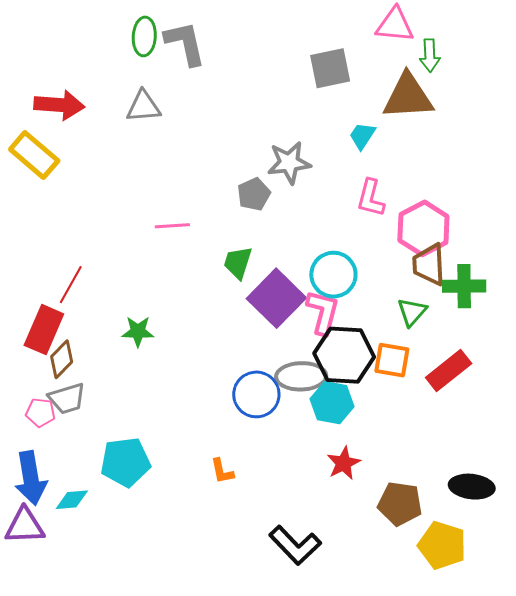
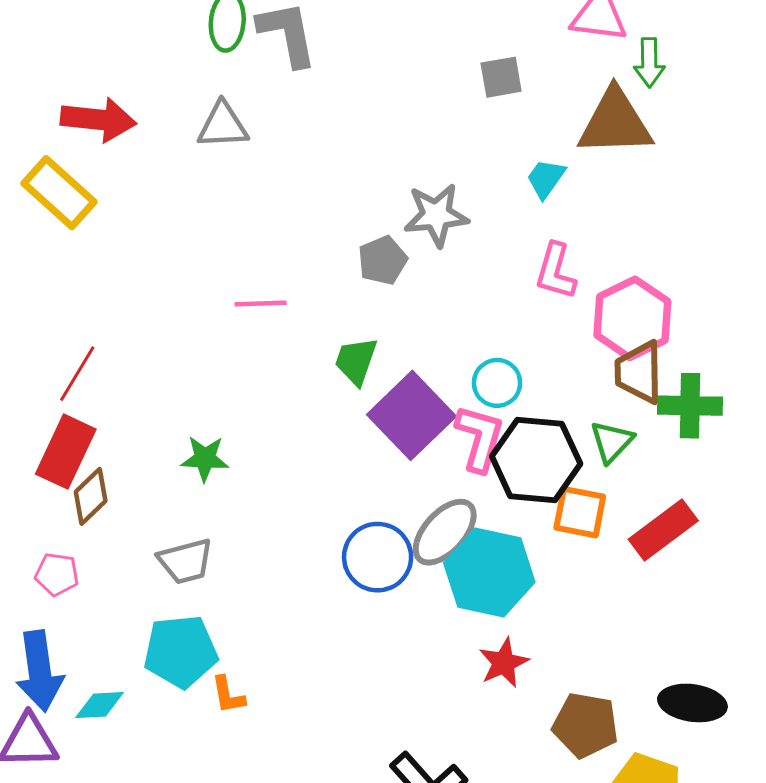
gray square: (330, 68) -> (501, 77), size x0.7
cyan circle: (333, 275) -> (497, 383), size x0.7
red line: (71, 285) -> (77, 374), moved
black hexagon: (344, 355) -> (536, 460), moved
gray ellipse: (301, 376) -> (445, 532), turned -48
gray trapezoid: (67, 399) -> (186, 561), moved
cyan hexagon: (332, 403) -> (489, 573), size x1.4
orange L-shape: (222, 471) -> (228, 695), moved

